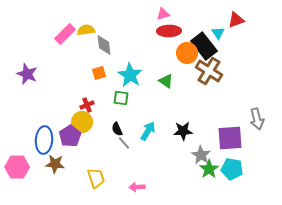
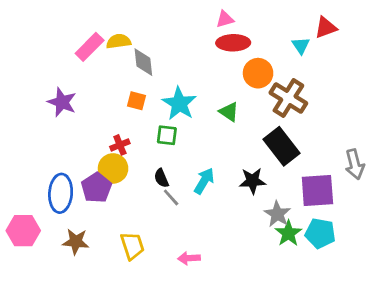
black rectangle: (204, 46) -> (281, 146), moved
orange square: (99, 73) -> (137, 101), turned 32
purple star: (27, 74) -> (62, 102), moved
brown star: (55, 164) -> (76, 242), moved

